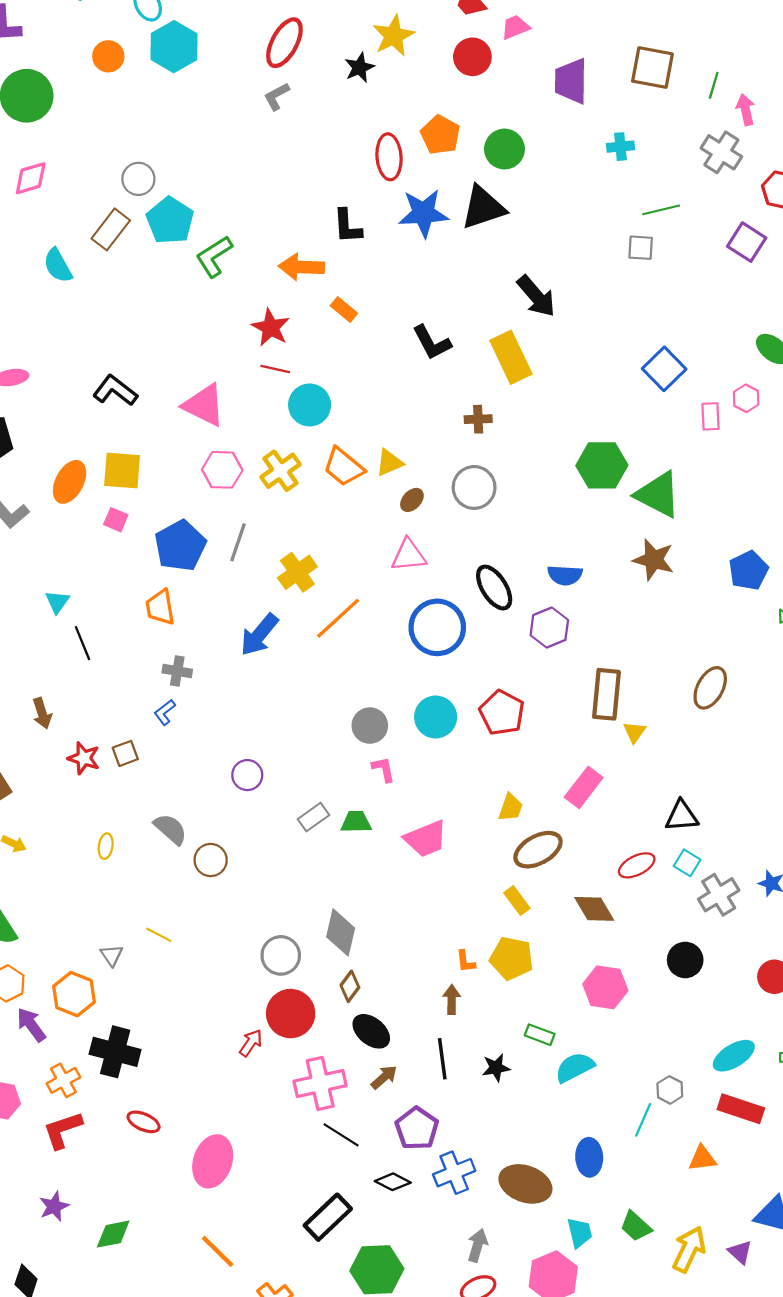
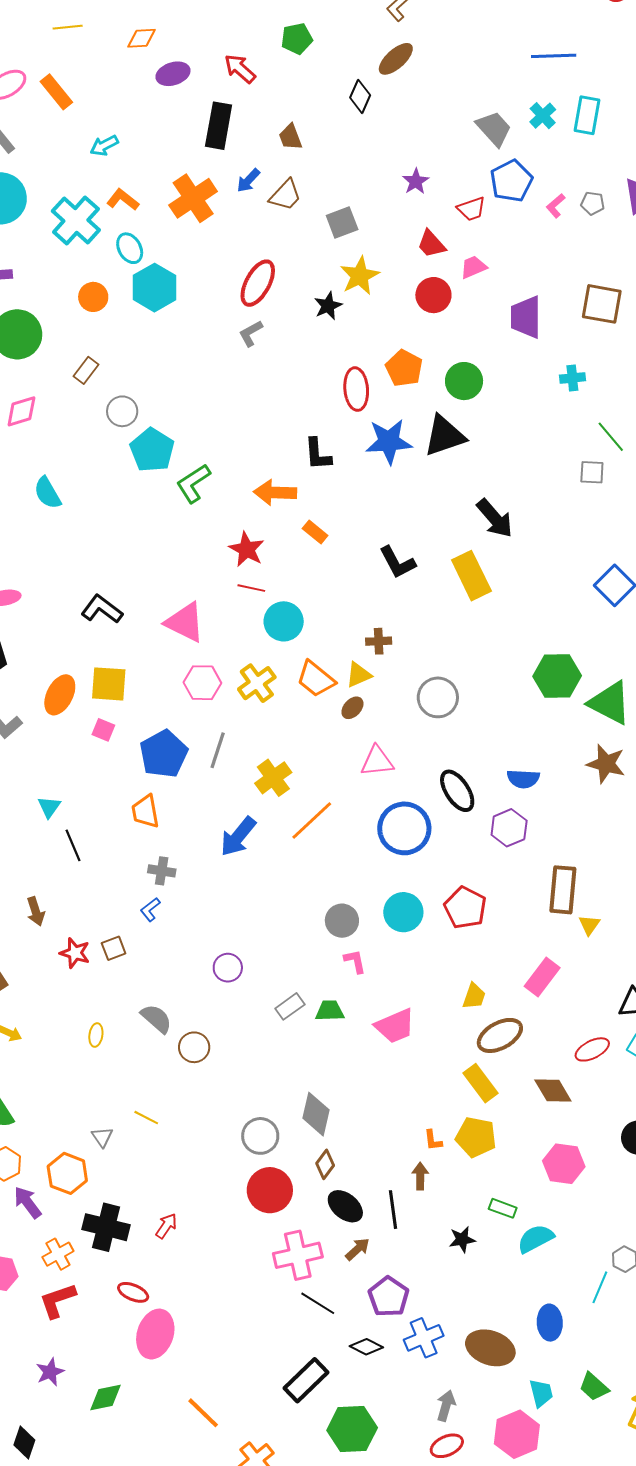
green line: (661, 210) -> (611, 437), turned 64
brown rectangle: (111, 229) -> (86, 370), moved, size x0.7
brown cross: (478, 419) -> (379, 641), moved
brown ellipse: (412, 500) -> (352, 708), moved
yellow rectangle: (517, 901) -> (480, 1083), size x1.4
red arrow: (251, 1043) -> (166, 1226), moved
black line: (442, 1059) -> (393, 1210), moved
pink ellipse: (213, 1161) -> (155, 1334), moved

